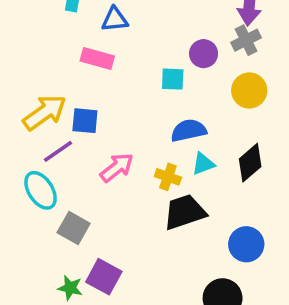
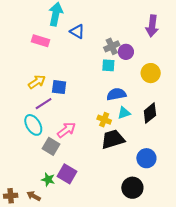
blue triangle: (115, 19) -> (77, 31), turned 35
gray cross: (246, 40) -> (112, 46), moved
pink rectangle: (97, 59) -> (41, 41), moved
yellow arrow: (45, 112) -> (37, 82), size x0.7
pink arrow: (117, 167) -> (66, 130), moved

